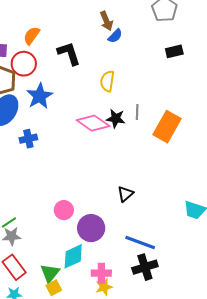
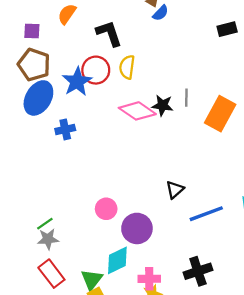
red circle: (24, 64) -> (96, 70), moved
yellow semicircle: (107, 81) -> (127, 67), moved
blue line: (140, 243) -> (206, 214), moved, turned -40

